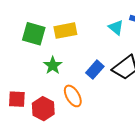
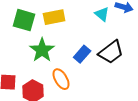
green star: (53, 65) -> (42, 50), size x1.4

